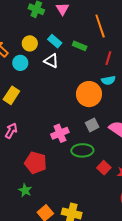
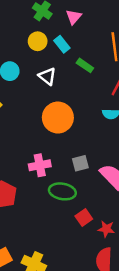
cyan rectangle: (55, 41) -> (62, 44), moved
yellow circle: (30, 43) -> (38, 41), moved
orange circle: (89, 94) -> (58, 118), moved

